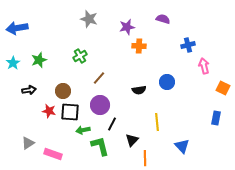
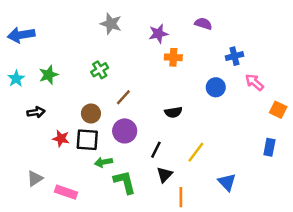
pink arrow: (204, 66) -> (254, 82), turned -35
blue circle: (167, 82) -> (216, 87), moved
brown circle: (63, 91) -> (91, 113), moved
yellow line: (157, 122) -> (196, 152), turned 42
black line: (112, 124) -> (156, 150), moved

